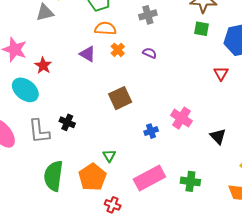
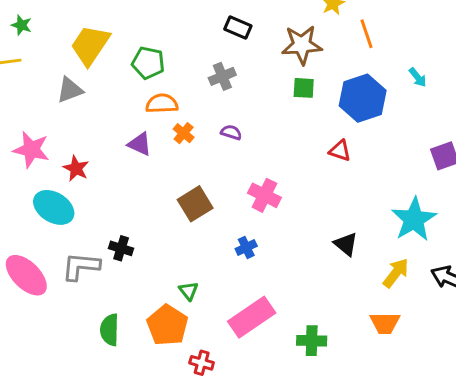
red triangle: (221, 73) -> (340, 151), turned -35
pink cross: (181, 118) -> (264, 195), moved
gray L-shape: (39, 131) -> (81, 266), turned 108
green semicircle: (53, 176) -> (110, 330), size x0.7
green cross: (190, 181) -> (312, 341), moved

